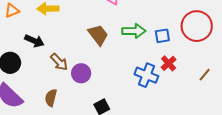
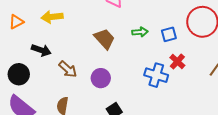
green arrow: (134, 31) -> (140, 32), size x0.7
purple circle: (81, 73) -> (101, 78), moved

